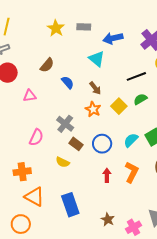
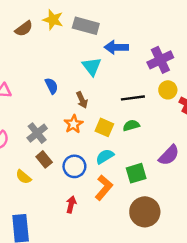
gray rectangle: (84, 27) -> (86, 26), size x1.5
yellow star: (56, 28) -> (53, 20), turned -30
brown semicircle: (47, 65) -> (24, 29), moved
yellow square: (119, 106) -> (104, 127), turned -35
cyan semicircle: (131, 140) -> (105, 156), moved
orange L-shape: (132, 172) -> (104, 188), moved

